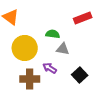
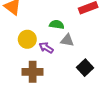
yellow circle: (25, 48) -> (27, 39), size x0.7
purple arrow: (50, 68) -> (46, 48), moved

